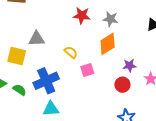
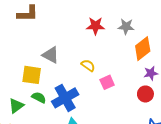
gray triangle: (37, 39) -> (51, 55), turned 36
orange diamond: (108, 44) -> (143, 49), moved
green semicircle: (19, 90) -> (39, 97), moved

